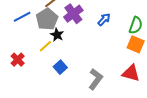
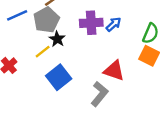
purple cross: (73, 14) -> (91, 23), moved, turned 30
blue square: (60, 67) -> (59, 77), size x1.5
red triangle: (131, 73) -> (114, 71), moved

